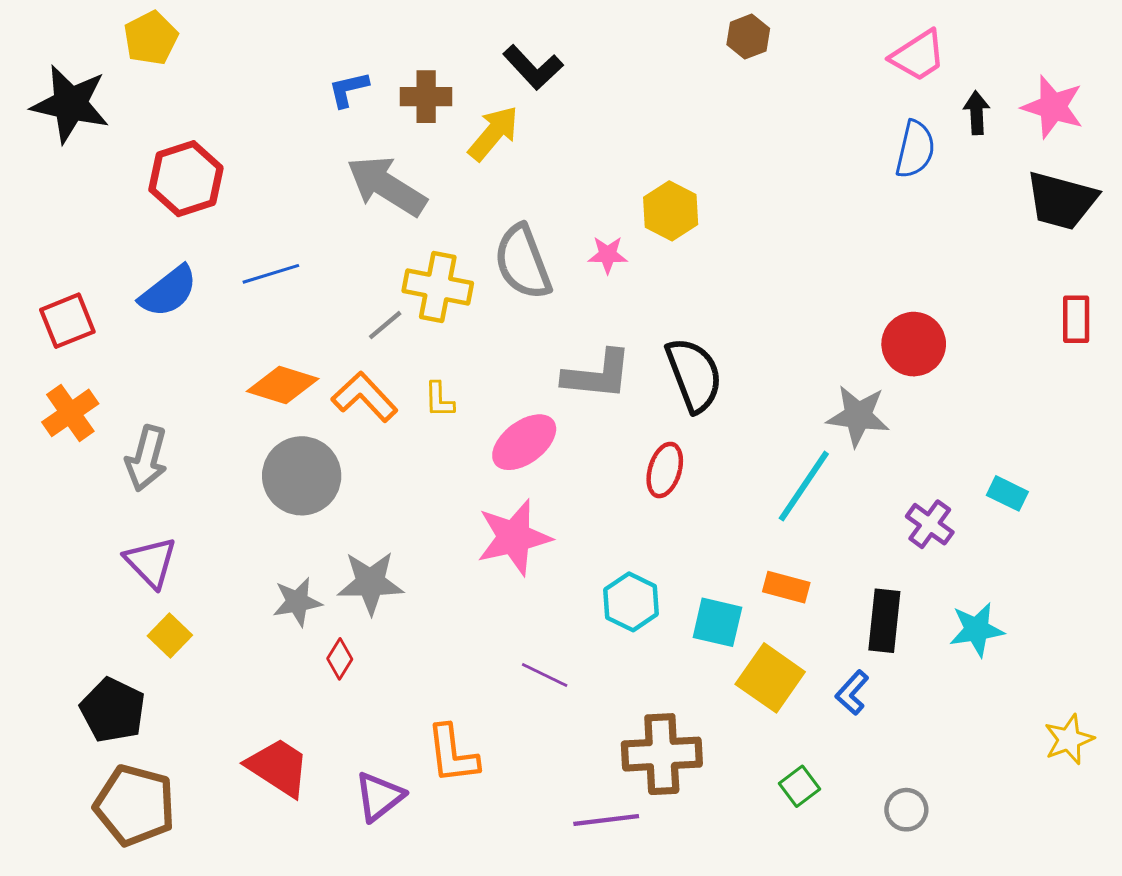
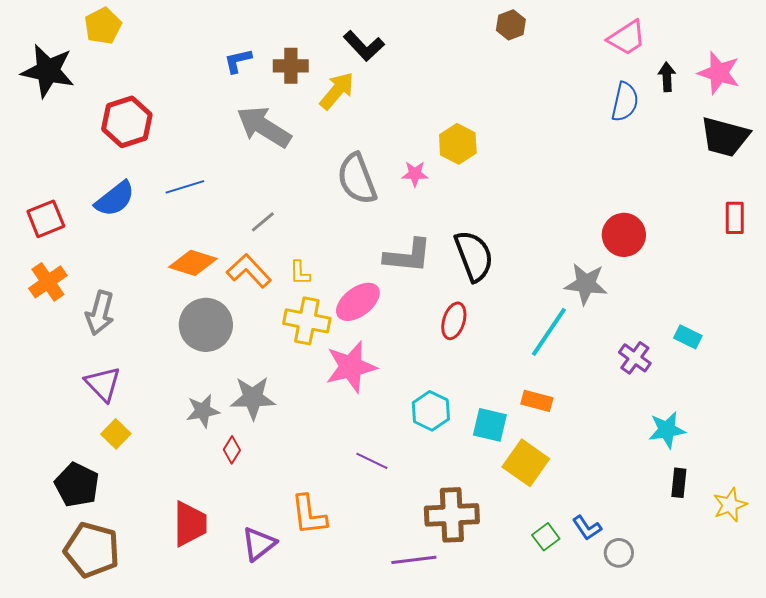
yellow cross: (438, 287) -> (307, 321), moved
black rectangle: (884, 621) -> (679, 483), moved, size x0.7
blue L-shape: (852, 693) -> (587, 528), moved, turned -76
red trapezoid: (278, 767) -> (190, 524), turned 57

